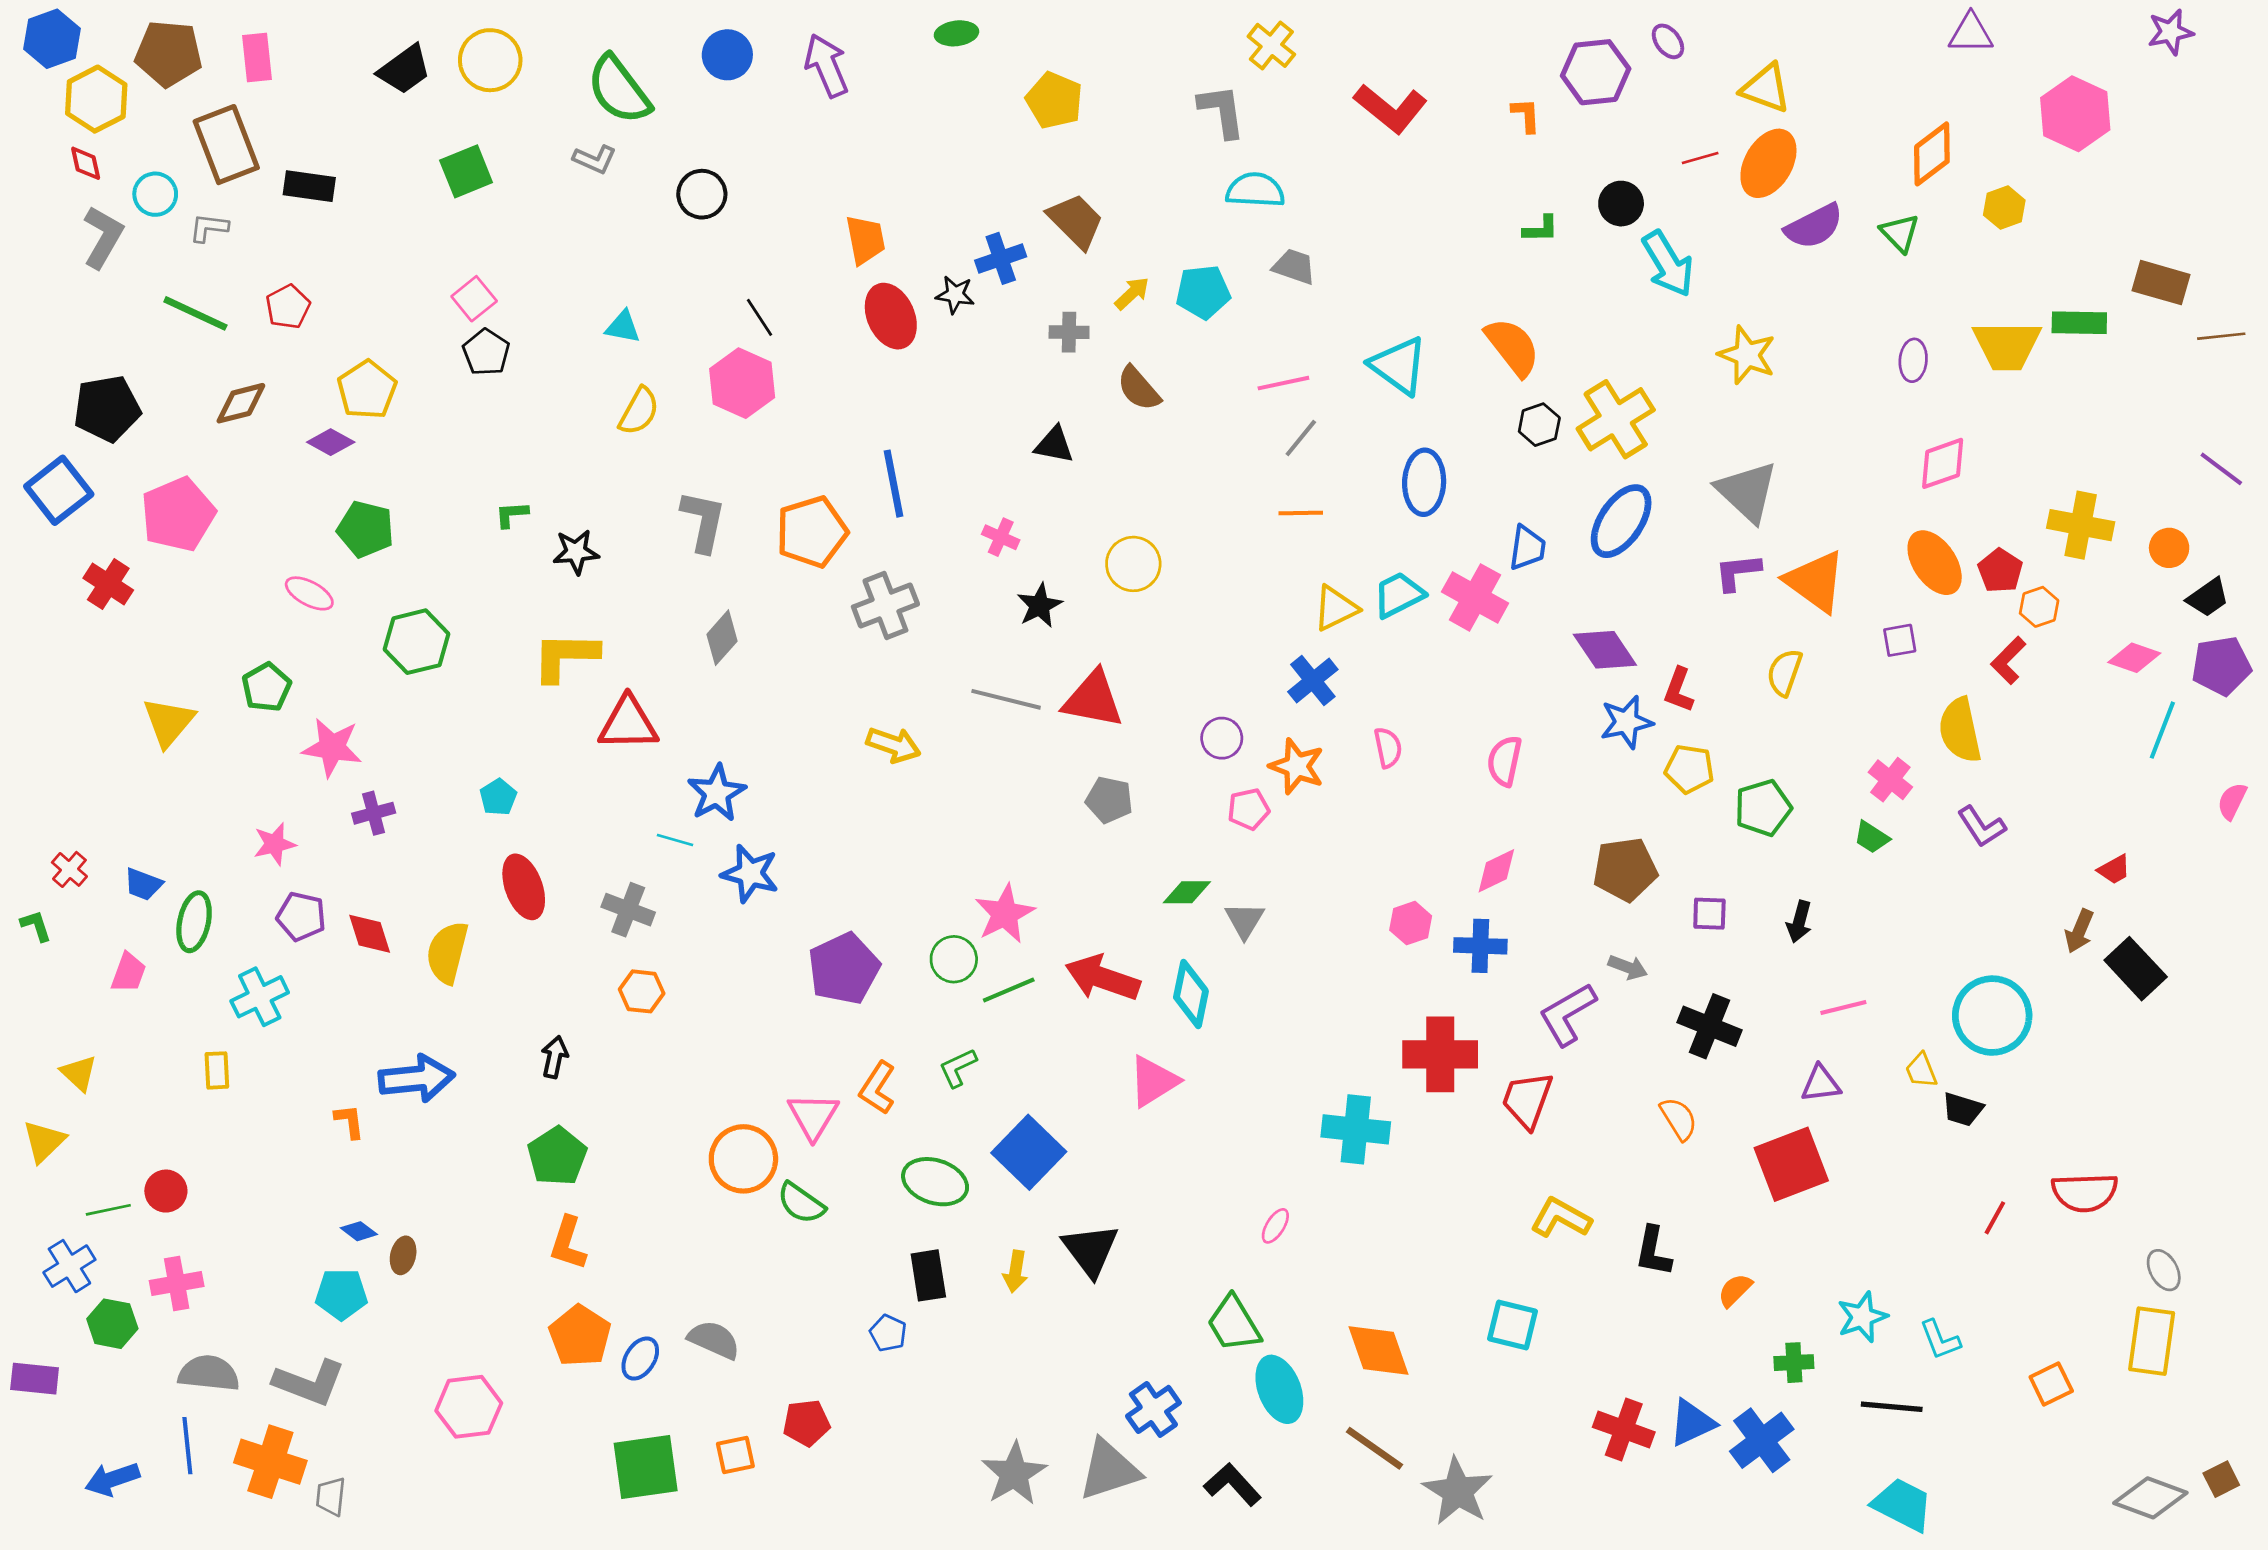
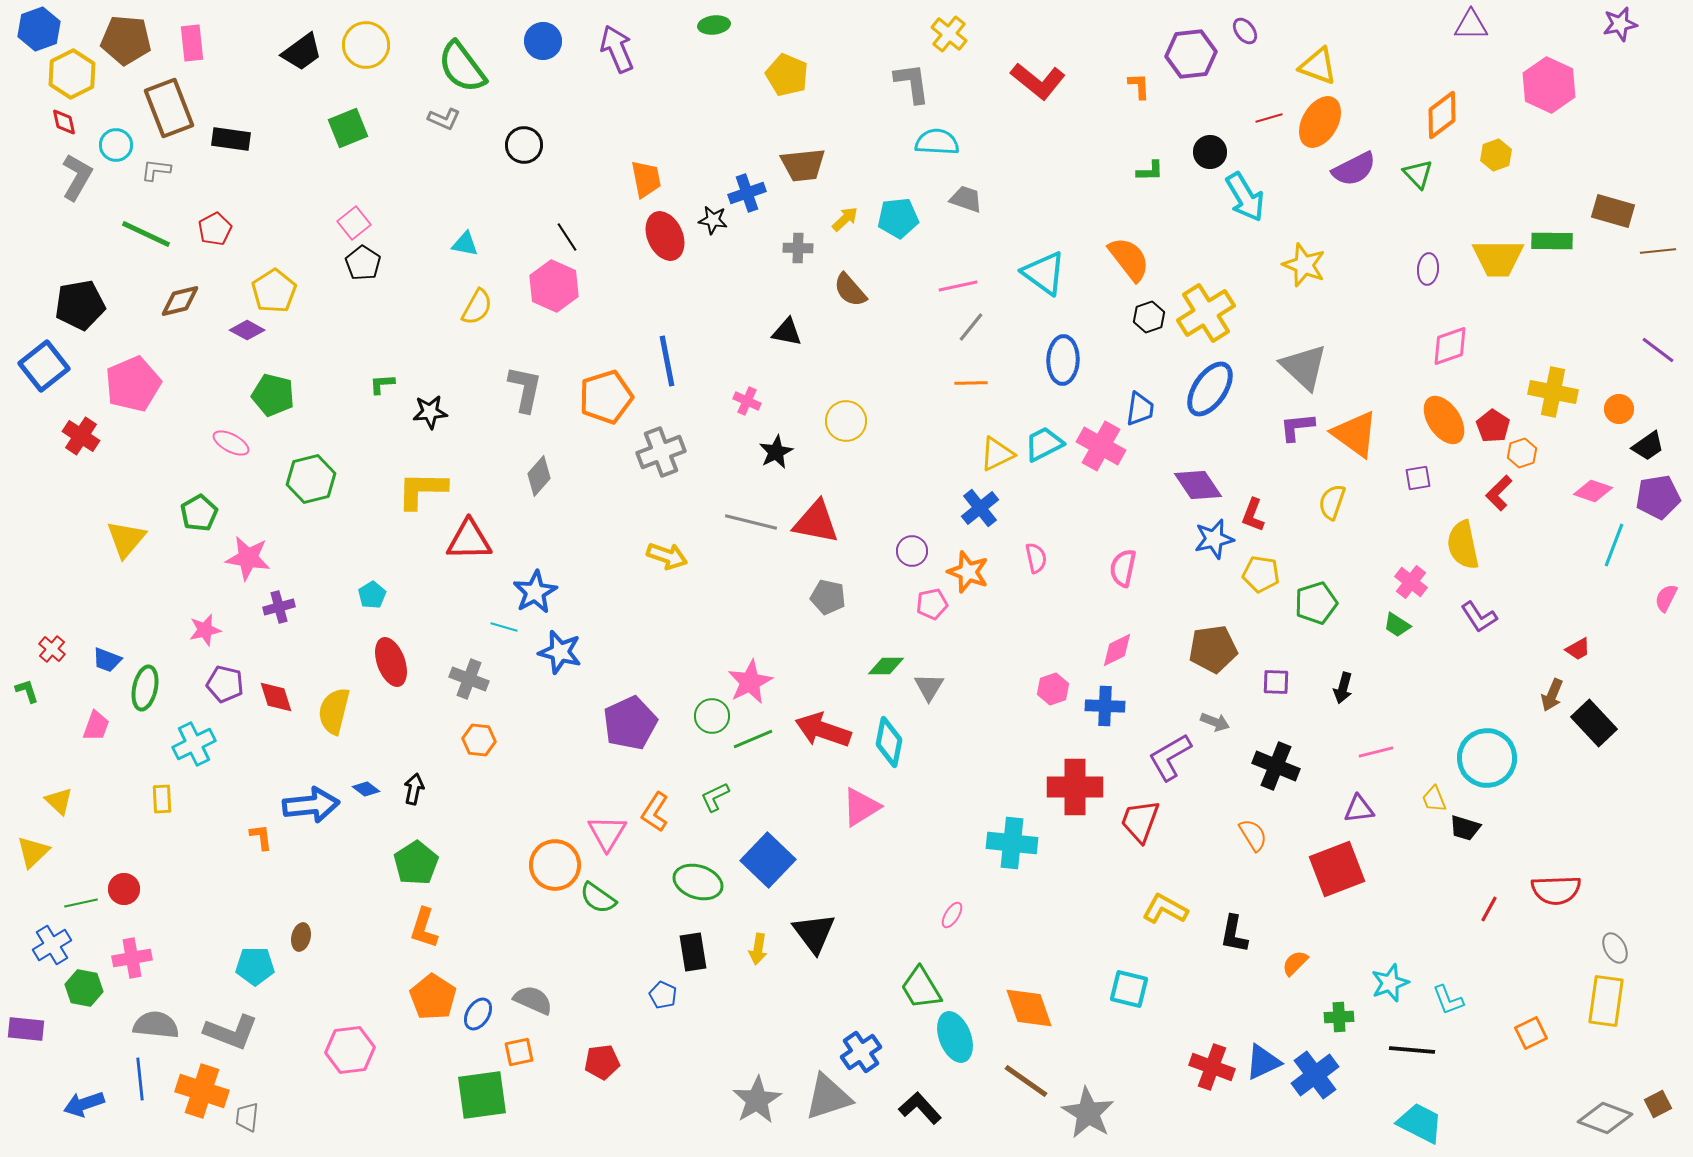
brown trapezoid: (1076, 221) -> (803, 165), turned 129
blue diamond: (359, 1231) -> (366, 789), moved
orange square: (735, 1455) -> (519, 1052), moved

